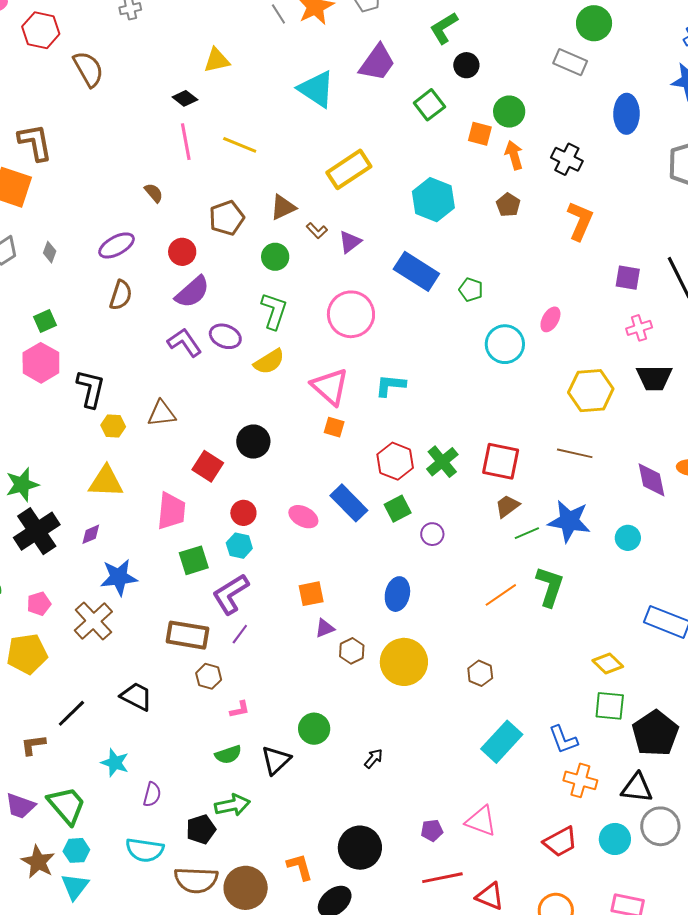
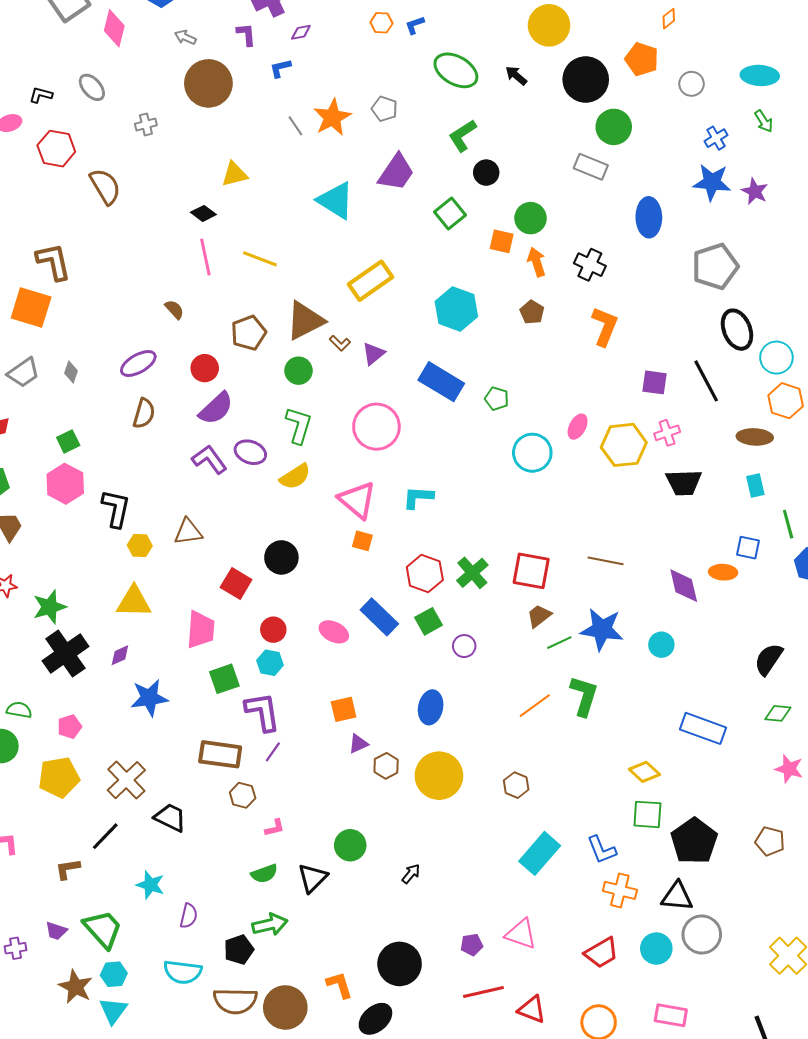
brown triangle: (283, 207) -> (305, 321), size x1.5
yellow hexagon: (591, 391) -> (624, 445), moved
purple L-shape: (231, 594) -> (263, 712), turned 114
brown cross: (93, 621) -> (126, 780), moved
purple trapezoid: (20, 806) -> (56, 931), size x0.7

